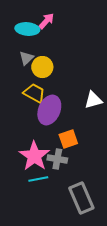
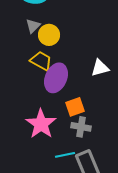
gray cross: (57, 159) -> (81, 127), moved
cyan line: (38, 179) -> (65, 155), moved

